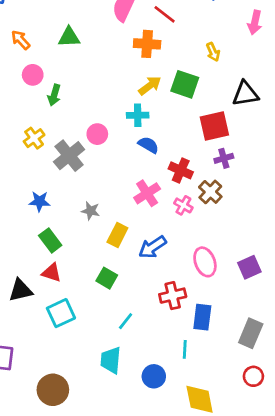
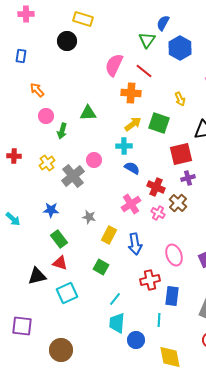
green triangle: (69, 37) -> (88, 113), moved
blue arrow: (152, 247) -> (135, 244), turned -65
cyan trapezoid: (111, 360) -> (117, 323), moved

